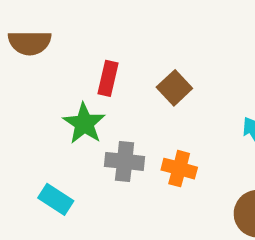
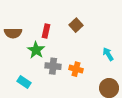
brown semicircle: (30, 43) -> (13, 33), moved
brown square: (174, 88) -> (76, 25), moved

